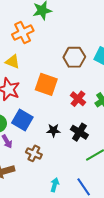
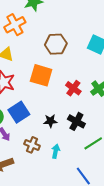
brown hexagon: (74, 57) -> (56, 44), moved
blue square: (22, 120) -> (19, 112), turned 30
cyan arrow: (55, 185) -> (56, 151), moved

